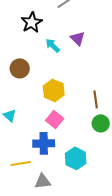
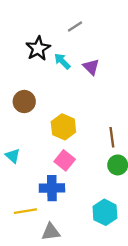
cyan arrow: (53, 45) -> (62, 61), moved
cyan hexagon: (76, 158) -> (105, 212), moved

